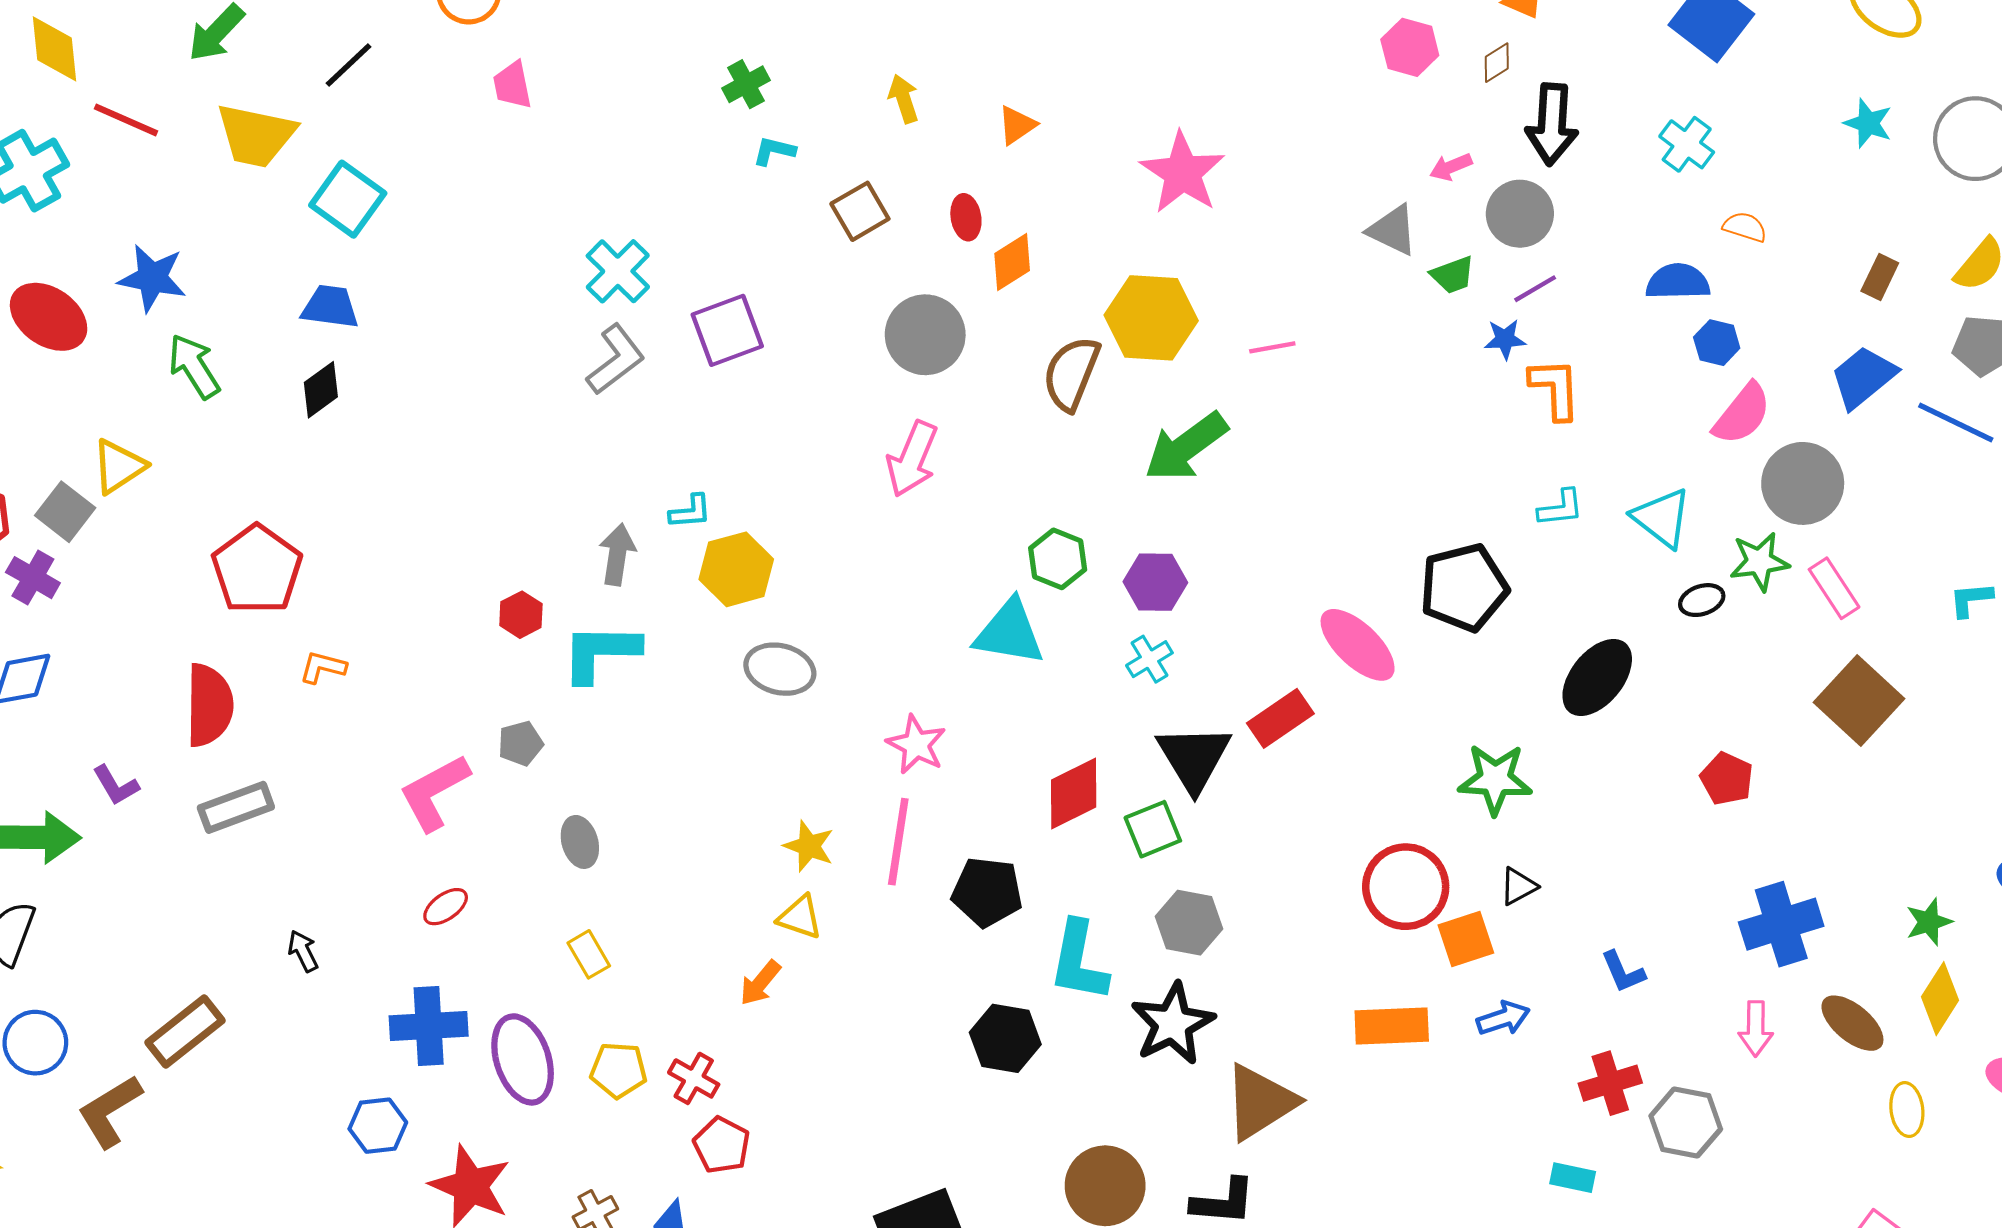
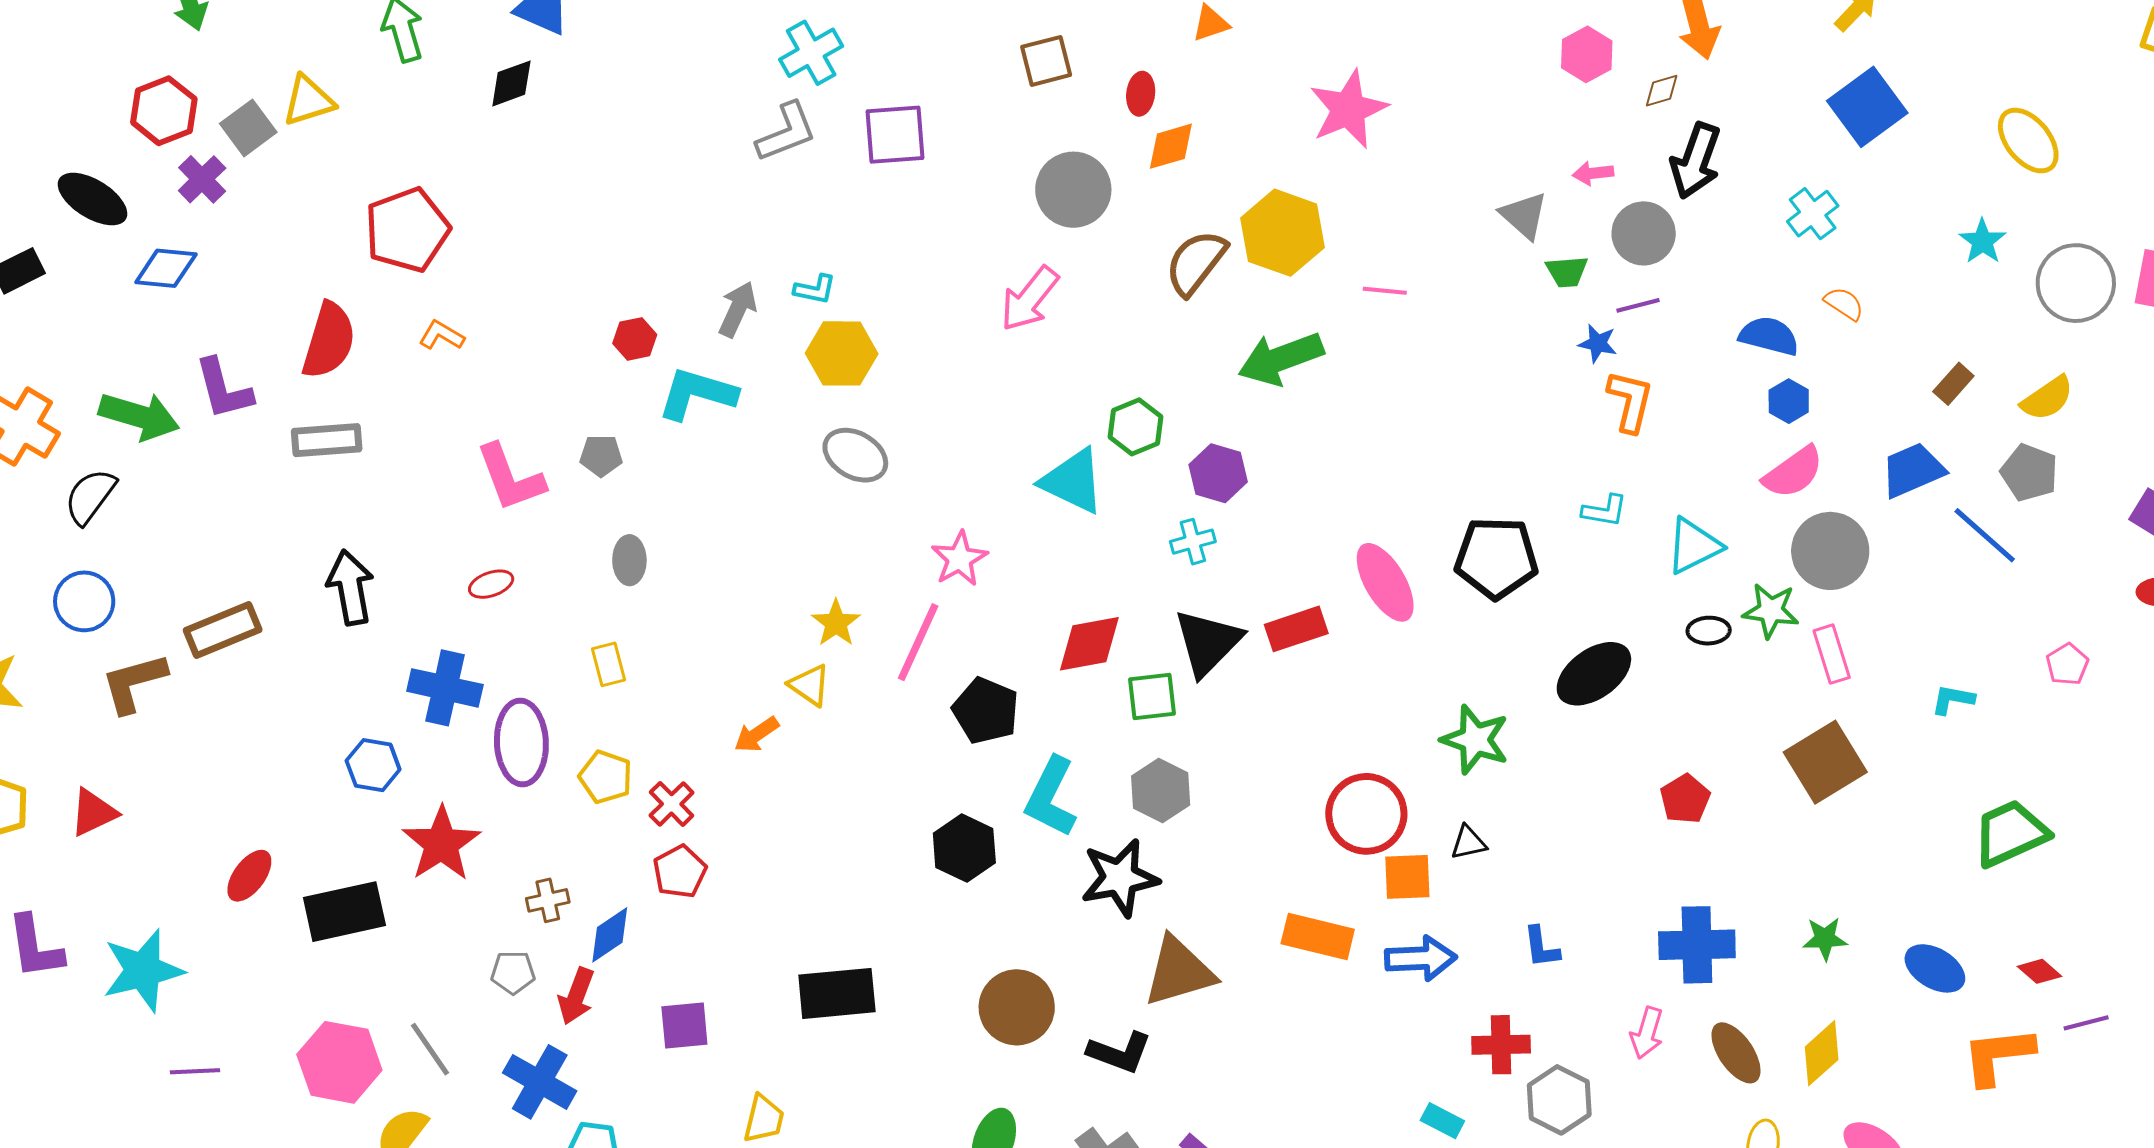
cyan triangle: (1662, 518) -> (1694, 546), turned 40
purple L-shape: (116, 785) -> (224, 389), size x1.5
pink L-shape: (434, 792) -> (510, 478), turned -98
green star: (1929, 922) -> (1825, 939), moved
black arrow: (303, 951) -> (350, 588), size x1.8
blue arrow: (1503, 1018) -> (1421, 958), size x1.4

